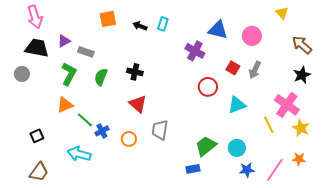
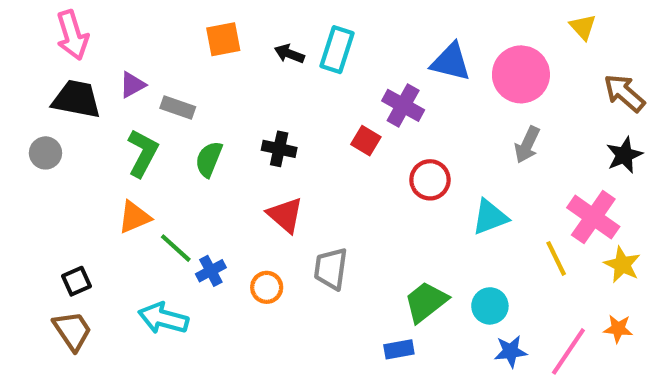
cyan rectangle: (163, 24) -> (337, 50), size x1.5
pink circle: (252, 36) -> (521, 74), size x1.4
red square: (233, 68) -> (366, 141), moved
brown trapezoid: (39, 172) -> (72, 331), moved, turned -70

